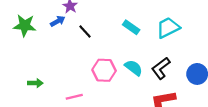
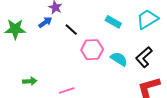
pink hexagon: (104, 70) -> (92, 50), moved

